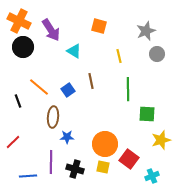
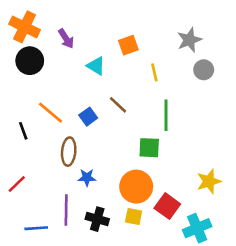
orange square: (99, 26) -> (128, 45), moved, turned -35
purple arrow: (51, 30) -> (66, 39), size x0.7
brown line: (91, 81) -> (118, 105), turned -35
green square: (147, 114) -> (149, 148), moved
cyan cross: (152, 176) -> (197, 228), size x1.5

